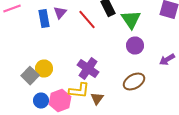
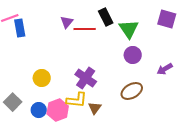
purple triangle: (60, 12) -> (67, 22), moved
blue rectangle: (44, 18) -> (20, 28), moved
red line: (87, 20) -> (85, 29), turned -50
gray square: (30, 76) -> (13, 102), moved

